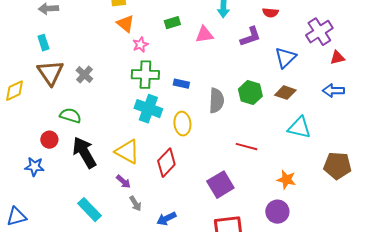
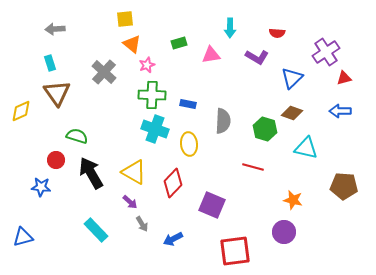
purple L-shape: (250, 37) -> (257, 57), turned 50
gray cross: (84, 75) -> (104, 72), moved, size x1.4
green hexagon: (250, 93) -> (265, 129), moved
purple square: (220, 185) -> (212, 205), moved, turned -36

